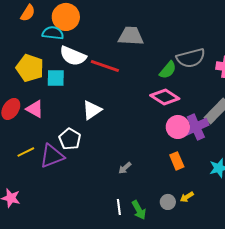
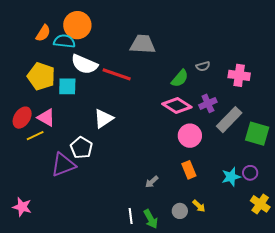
orange semicircle: (28, 13) -> (43, 33), moved
gray semicircle: (191, 58) -> (203, 66), size x0.5
purple cross: (196, 127) -> (208, 103), moved, size x0.7
yellow line: (26, 152) -> (35, 136), moved
gray arrow: (125, 168) -> (152, 182), moved
yellow arrow: (187, 197) -> (199, 206), turned -104

